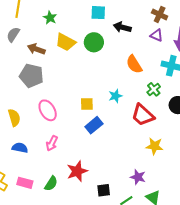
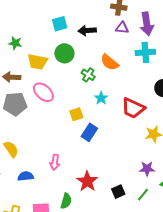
green cross: (154, 89) -> (88, 75), moved
pink ellipse: (48, 110) -> (43, 92), moved

